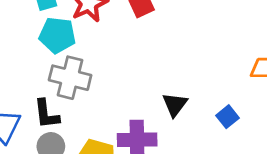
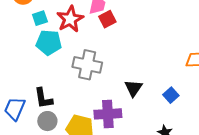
gray cross: (70, 78) -> (87, 65), moved

